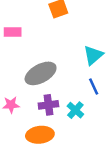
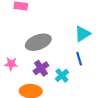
purple cross: (48, 105) -> (41, 68), turned -35

